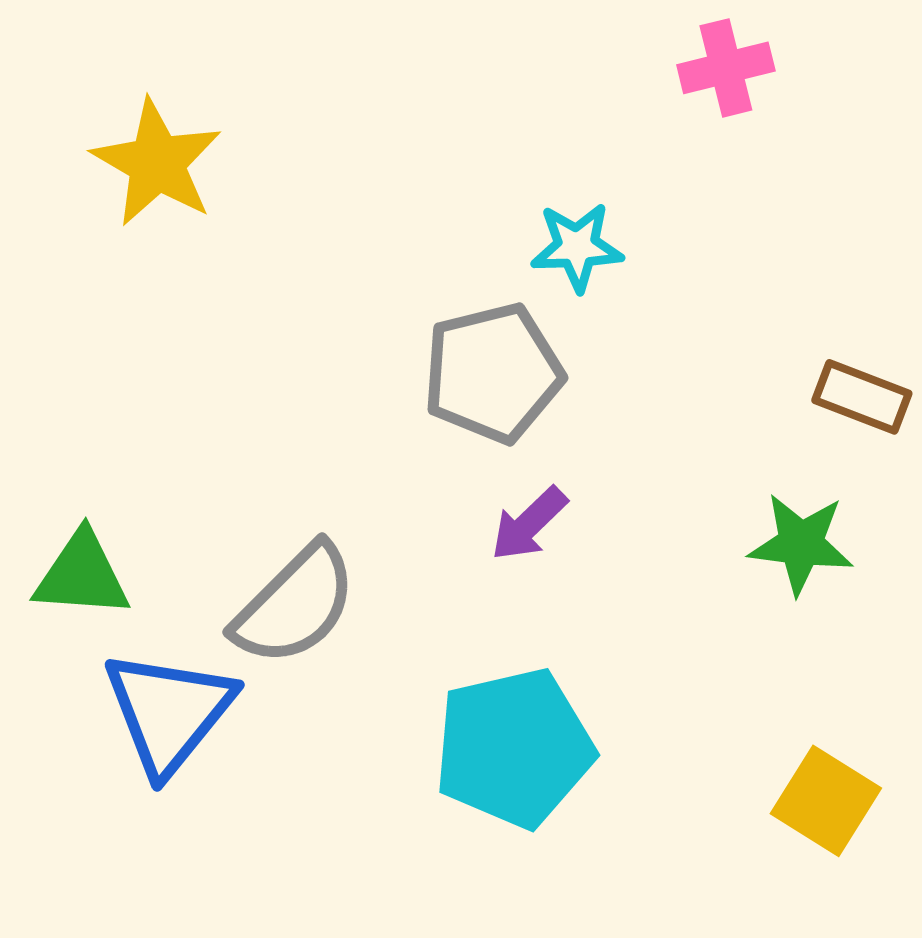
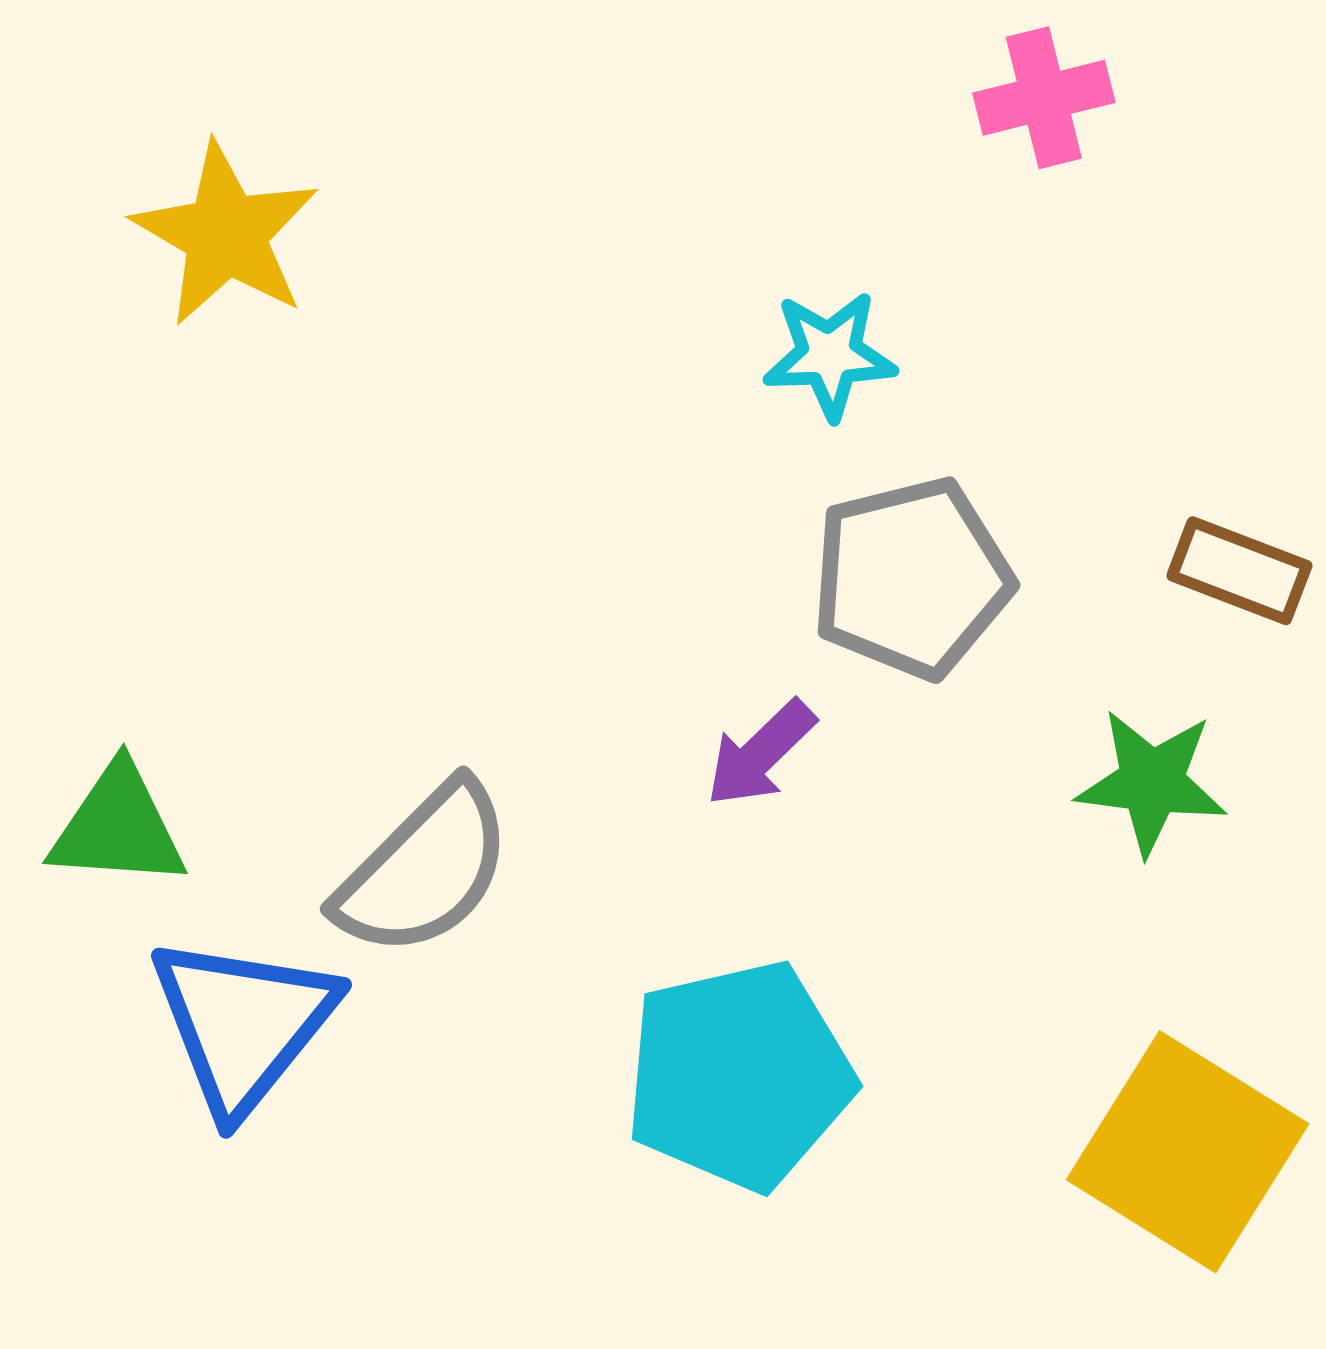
gray pentagon: (493, 373) -> (912, 578), moved
yellow square: (826, 801) -> (1188, 1152), size x1.5

